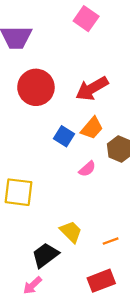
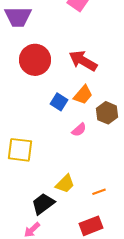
red arrow: (92, 89) -> (83, 61), turned 60
yellow trapezoid: (71, 232) -> (65, 184), turned 90

